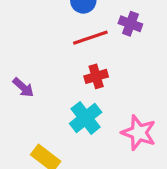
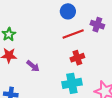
cyan cross: (86, 118) -> (72, 83), turned 30

